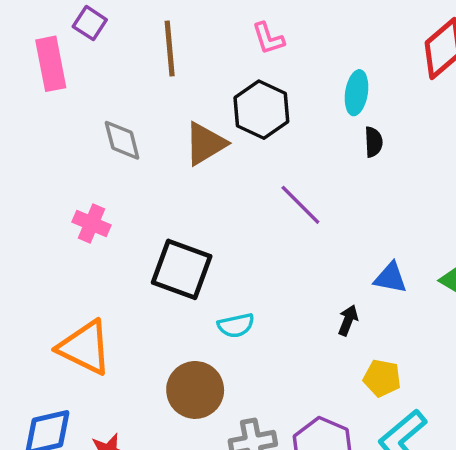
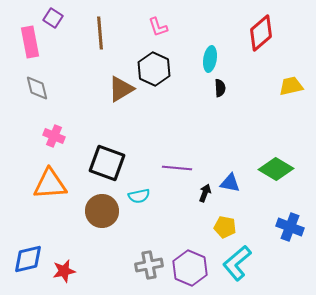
gray diamond: (122, 140) -> (37, 88), moved
purple line: (300, 205) -> (177, 168), moved, turned -40
blue triangle: (390, 278) -> (230, 183), moved
orange triangle: (85, 347) -> (50, 184), moved, turned -30
brown circle: (195, 390) -> (102, 211), moved

